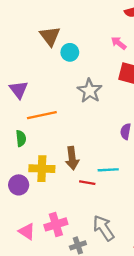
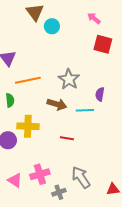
gray star: (90, 91) -> (69, 79), moved
brown arrow: (72, 158) -> (57, 104), moved, turned -66
cyan line: (108, 170) -> (85, 110), moved

